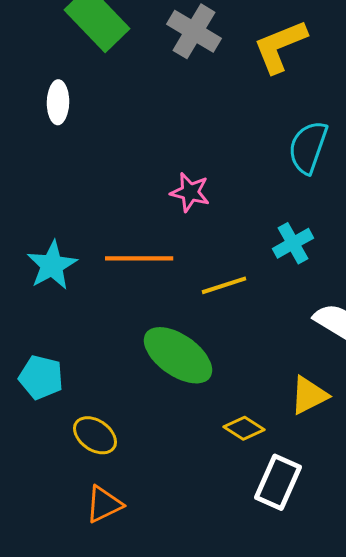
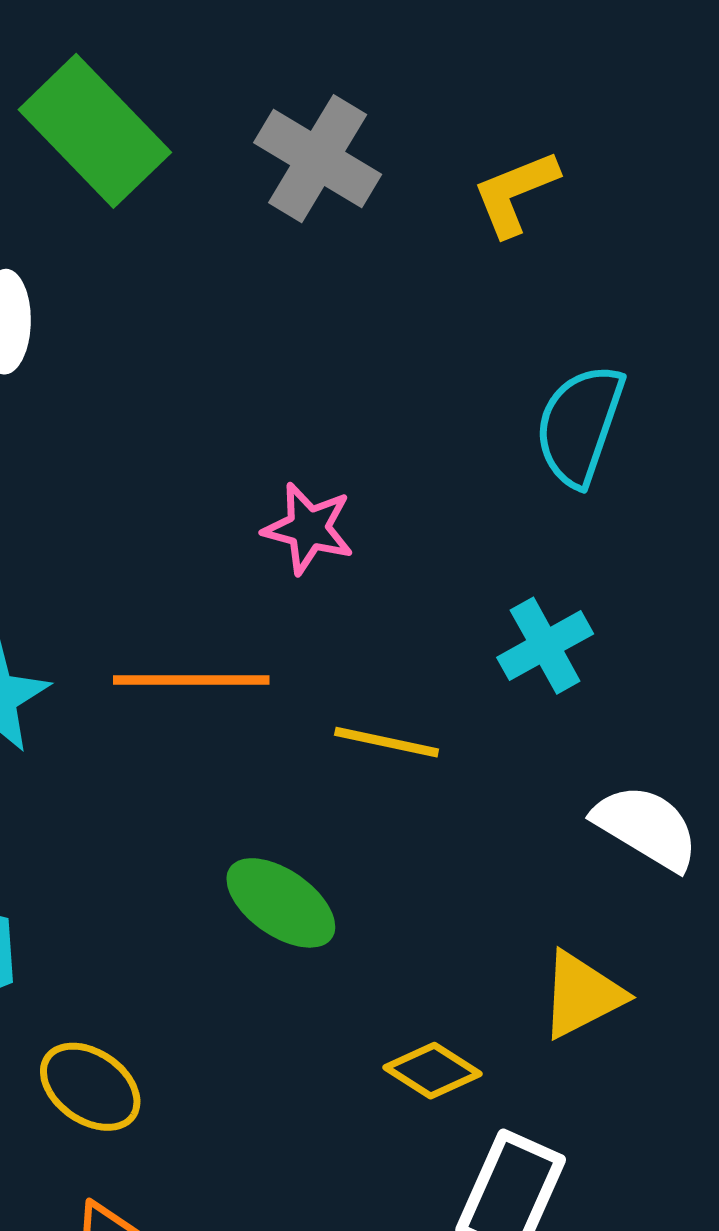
yellow L-shape: (280, 46) -> (515, 193), size x0.7
yellow line: (224, 285) -> (387, 742), turned 30
green ellipse: (178, 355) -> (281, 903), size x0.7

